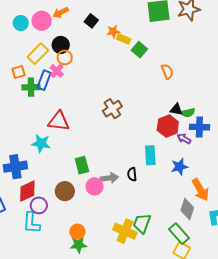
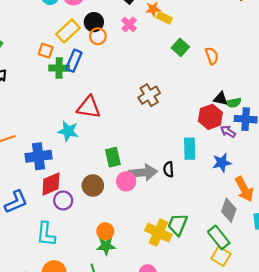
green square: (139, 50) -> (180, 47), moved
pink cross: (57, 71) -> (129, 24), moved
orange square: (18, 72) -> (46, 51), turned 32
gray arrow: (109, 178) -> (143, 173), size x1.4
cyan L-shape: (31, 223) -> (46, 234), moved

